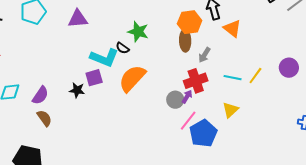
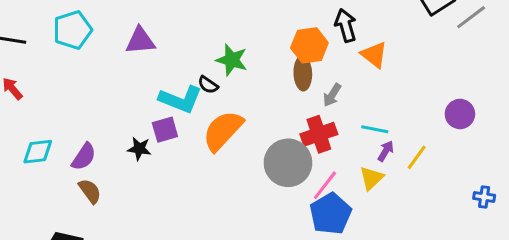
yellow line: (255, 76) -> (417, 157), moved
purple arrow: (187, 97) -> (386, 151), moved
gray circle: (175, 100) -> (288, 163), size x1.8
pink line: (188, 121) -> (325, 185), moved

